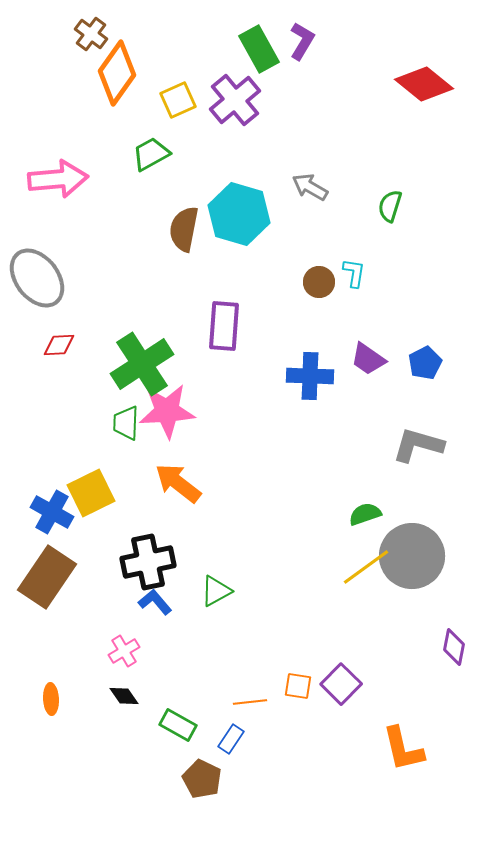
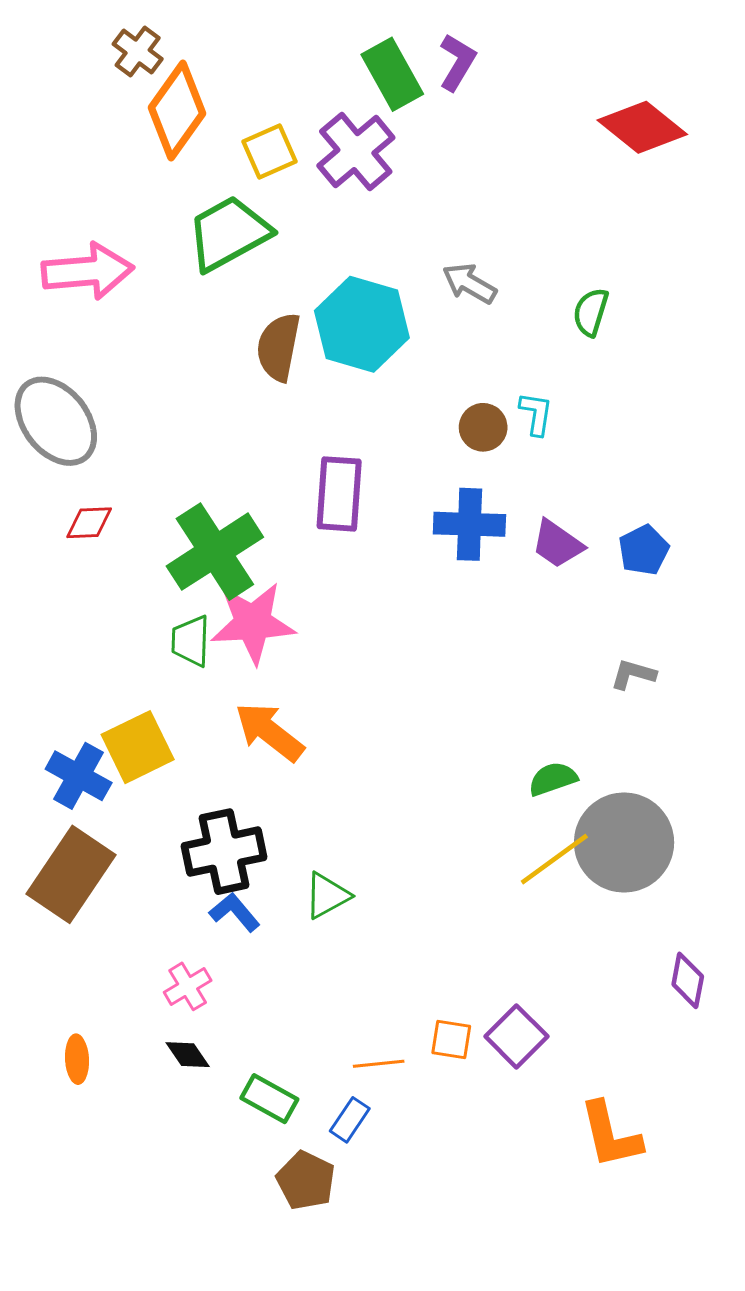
green trapezoid: (151, 154) -> (229, 233), size x1.5
blue cross: (310, 376) -> (469, 524), moved
gray L-shape: (418, 445) -> (633, 674), size x0.6

